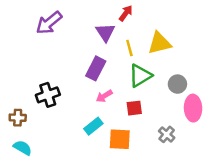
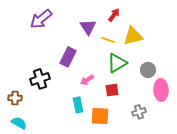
red arrow: (126, 13) -> (114, 15), moved
yellow line: (129, 48) -> (108, 40), turned -56
purple rectangle: (96, 68) -> (68, 57), moved
cyan rectangle: (93, 126) -> (78, 105), turned -63
gray cross: (167, 134) -> (139, 112), turned 32

